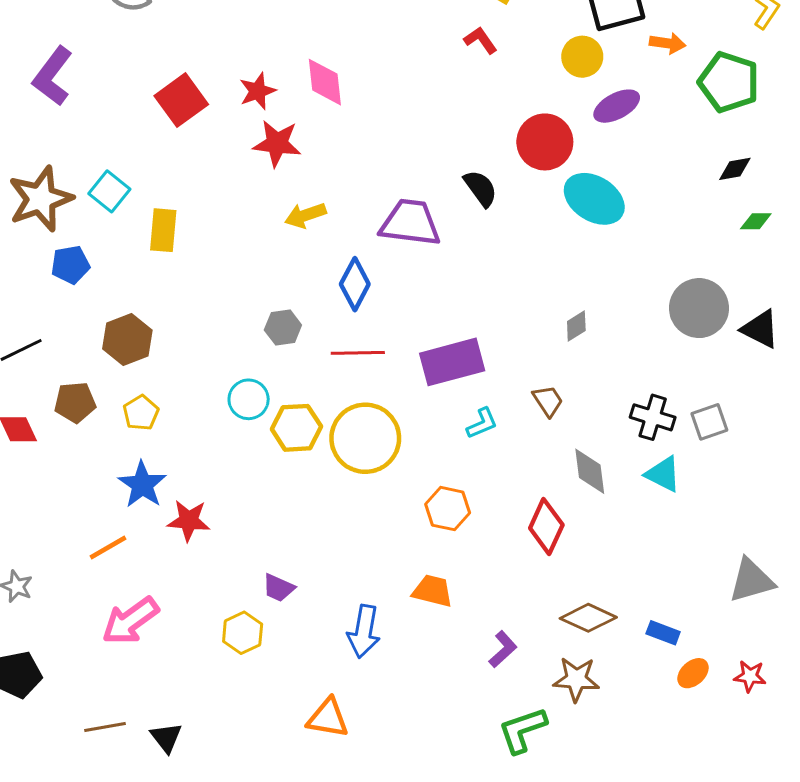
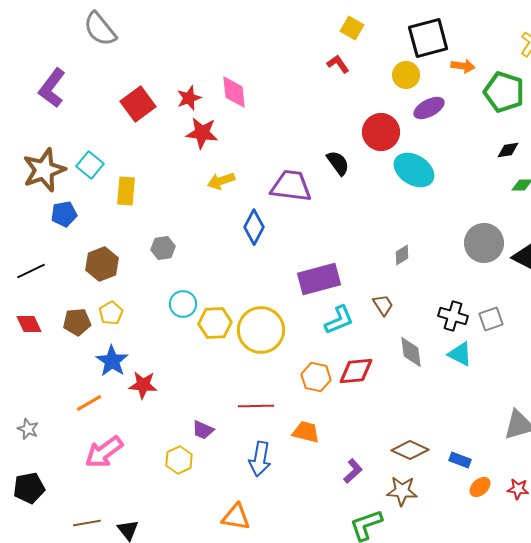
gray hexagon: (283, 328) -> (163, 248), moved
red line: (358, 353) -> (256, 406), moved
brown pentagon: (75, 402) -> (77, 322), moved
cyan L-shape: (482, 423) -> (339, 320), size x1.4
red diamond: (546, 527) -> (356, 371), moved, turned 60

